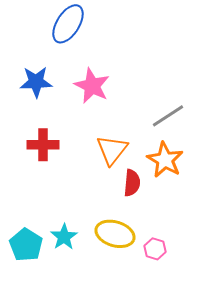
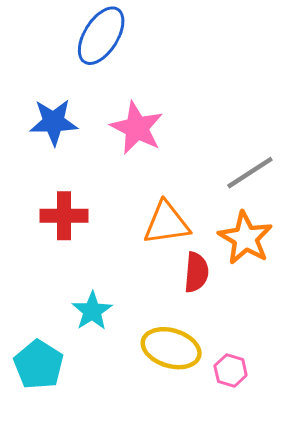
orange triangle: (112, 150) -> (167, 223), turned 44
cyan star: (64, 237) -> (92, 311), moved

